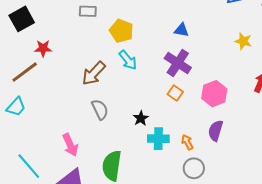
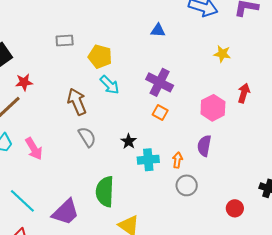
blue triangle: (181, 30) -> (158, 30), moved
brown arrow: (94, 73) -> (77, 102), turned 120
pink hexagon: (214, 94) -> (213, 108), moved
orange arrow: (187, 142) -> (177, 160), turned 42
pink arrow: (70, 145) -> (34, 149), moved

